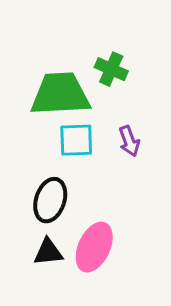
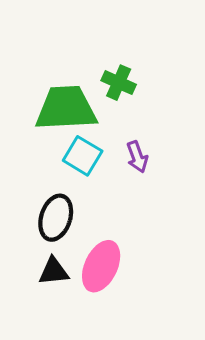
cyan square: (76, 140) -> (83, 156), turned 33

